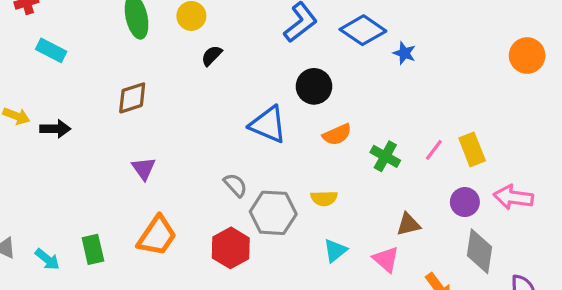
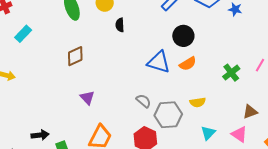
cyan rectangle: (51, 50) -> (23, 34), turned -66
black semicircle: (212, 56) -> (120, 25), turned -40
black arrow: (55, 129) -> (40, 135), moved
orange semicircle: (337, 135) -> (188, 64), moved
green cross: (385, 156) -> (231, 73), turned 30

